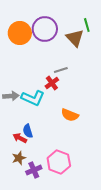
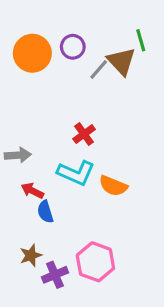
purple circle: (45, 29) -> (73, 47), size x0.6
gray line: (61, 70) -> (99, 69), moved, turned -32
cyan L-shape: (33, 98) -> (76, 173), moved
red arrow: (20, 138) -> (32, 191), moved

